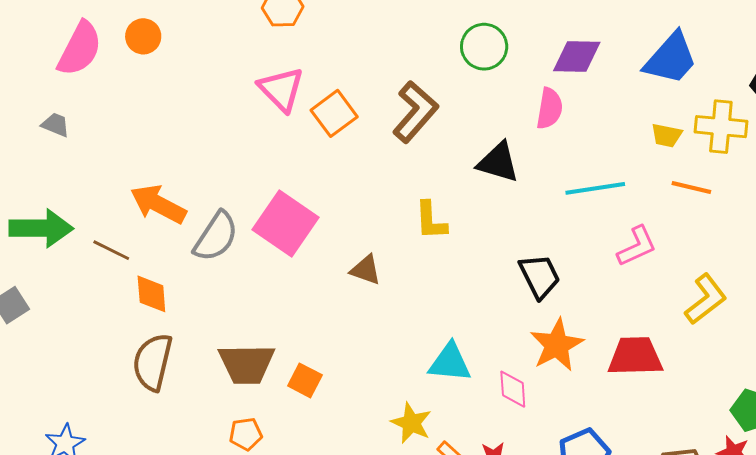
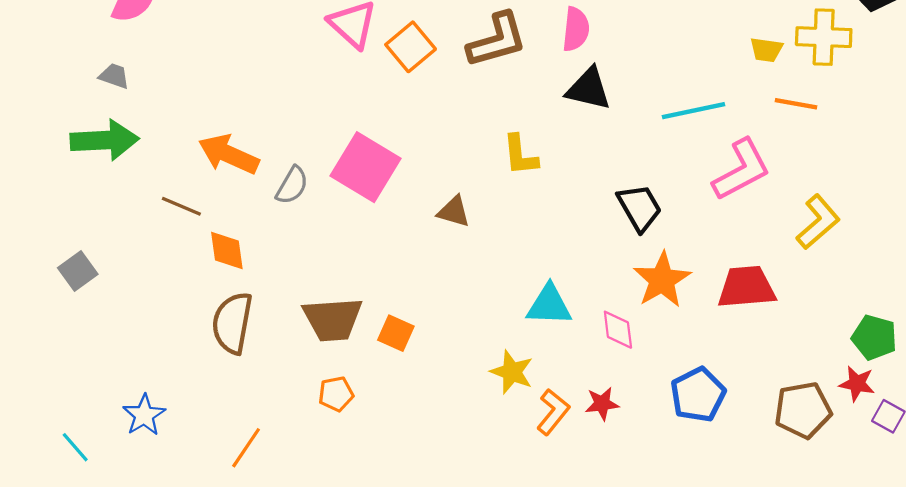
pink semicircle: (550, 108) -> (576, 29), moved
brown L-shape: (415, 112) -> (497, 40), turned 36
green arrow: (41, 228) -> (105, 140), moved
gray semicircle: (216, 237) -> (292, 185), size x0.7
pink L-shape: (637, 246) -> (741, 170), size x1.4

